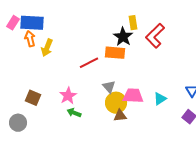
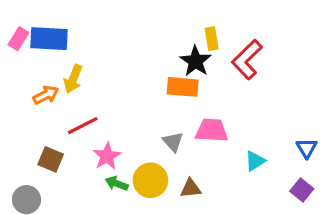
orange arrow: (30, 39) -> (46, 95), moved, turned 77
red line: (89, 63) -> (83, 126), moved
pink trapezoid: (133, 96) -> (212, 130), moved
yellow circle: (116, 103) -> (150, 180), moved

